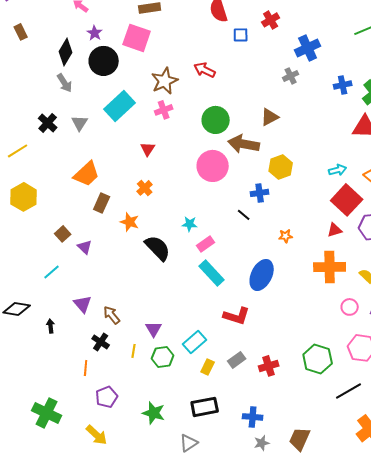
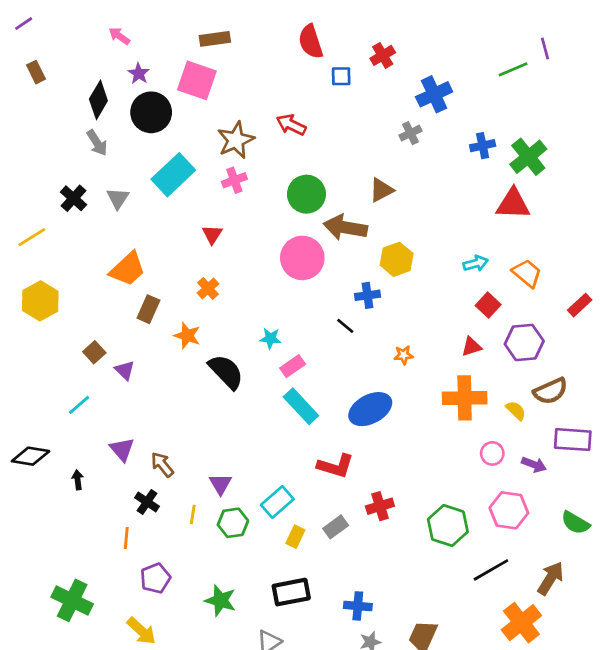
red square: (347, 200) -> (488, 305), size x0.6
blue ellipse: (262, 275) -> (370, 409), turned 36
red cross: (269, 366) -> (380, 506), moved

